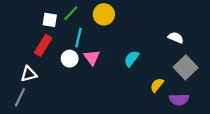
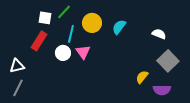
yellow circle: (104, 14) -> (92, 23), moved
cyan semicircle: (132, 59) -> (119, 27), moved
white triangle: (29, 74) -> (17, 66), moved

